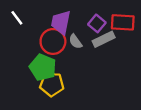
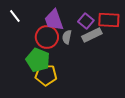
purple trapezoid: (61, 22) -> (54, 20), turned -30
gray semicircle: (75, 41) -> (67, 37), turned 48

